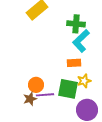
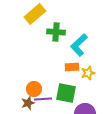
green cross: (76, 24) -> (56, 32), moved
yellow star: (84, 81) -> (88, 73), moved

